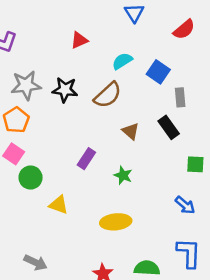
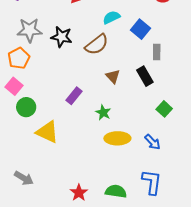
green square: (195, 164) -> (164, 109), turned 35
yellow triangle: (59, 205) -> (47, 132), size x1.4
yellow ellipse: (116, 222) -> (117, 138), moved

